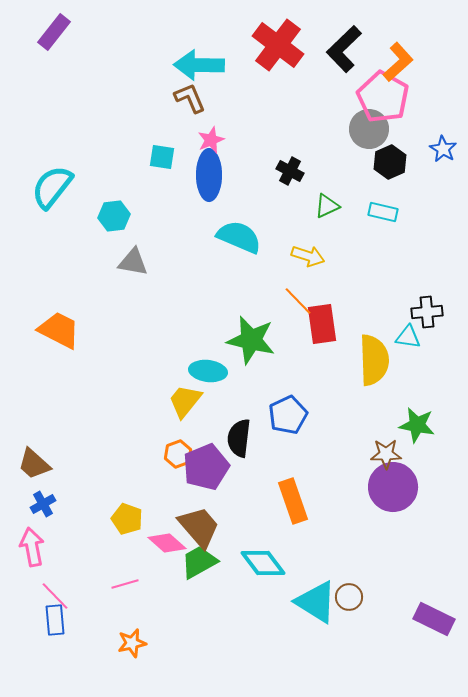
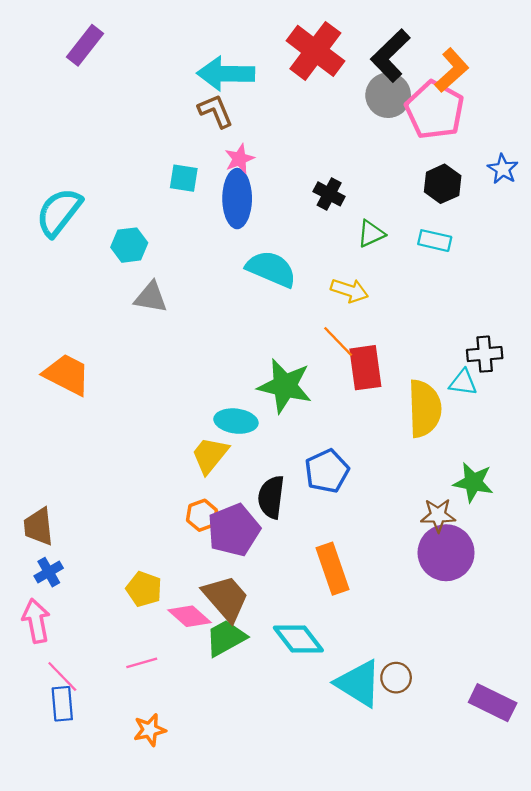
purple rectangle: (54, 32) -> (85, 45), moved
gray circle: (369, 129) -> (388, 95), moved
brown trapezoid: (34, 464) -> (38, 527), turned 42

